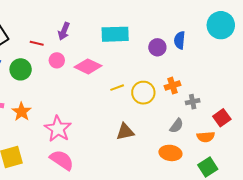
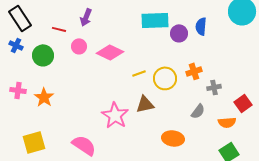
cyan rectangle: (115, 34) -> (155, 20), moved
pink star: (58, 129) -> (115, 115), moved
brown triangle: (125, 132) -> (145, 104), moved
orange ellipse: (170, 153) -> (173, 138), moved

